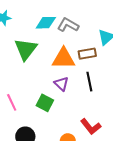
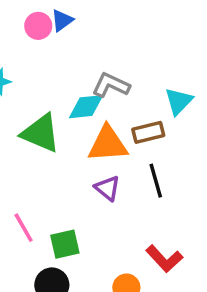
cyan diamond: (46, 23) -> (86, 107), moved
green triangle: (26, 49) -> (41, 133), turned -40
green square: (45, 103) -> (65, 244), moved, turned -36

